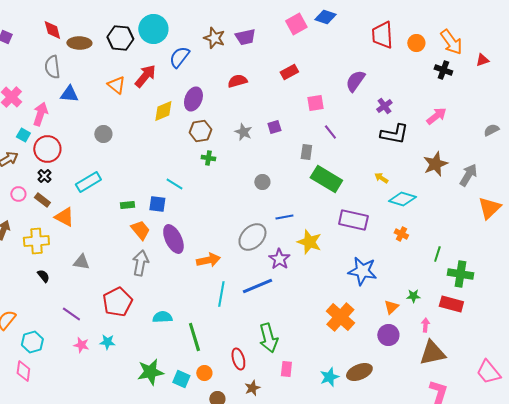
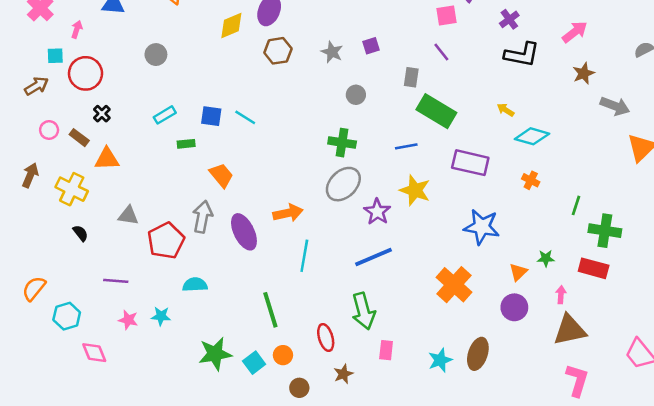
pink square: (315, 103) -> (446, 16), moved
pink arrow: (40, 114) -> (77, 29), size x0.6
cyan square: (23, 135) -> (55, 56), turned -32
green cross: (208, 158) -> (342, 143), moved, size x1.5
brown star: (435, 164) -> (584, 73), moved, size x0.7
gray arrow: (468, 175) -> (615, 106), turned 80
black cross: (44, 176) -> (102, 114), moved
cyan rectangle: (88, 182) -> (165, 115), moved, size x0.7
gray circle: (262, 182) -> (356, 95), moved
blue square: (157, 204) -> (211, 116), moved
orange triangle: (64, 217) -> (107, 159), turned -30
blue line: (284, 217) -> (406, 146), moved
orange trapezoid: (140, 230) -> (221, 175), moved
purple ellipse: (173, 239) -> (244, 232), moved
yellow cross: (36, 241) -> (72, 189), turned 30
blue line: (257, 286) -> (374, 257), moved
red pentagon: (117, 302) -> (166, 241), moved
purple line: (71, 314) -> (116, 281), turned -30
cyan semicircle: (162, 317) -> (195, 285), moved
pink diamond: (23, 371) -> (94, 353), moved, turned -30
brown ellipse: (359, 372) -> (478, 354), turned -50
cyan square: (181, 379) -> (254, 363), turned 30

